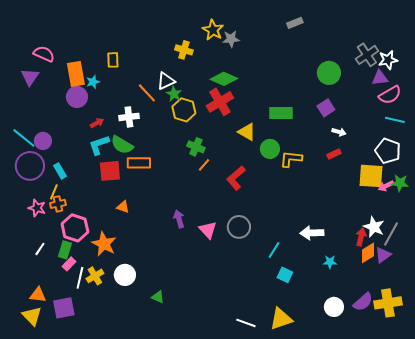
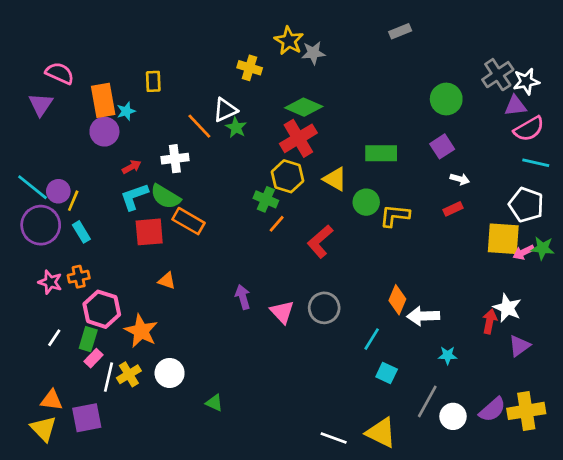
yellow hexagon: (184, 110) -> (288, 176), moved
orange rectangle: (139, 163) -> (189, 221), turned 30
yellow line: (54, 192) -> (73, 201), moved
gray line: (391, 234) -> (427, 401), moved
orange diamond: (368, 253) -> (397, 300), moved, turned -35
yellow triangle: (281, 319) -> (381, 433), turned 45

